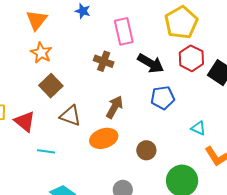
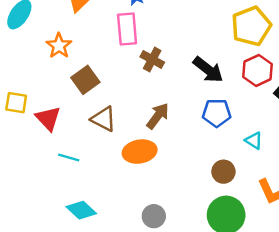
pink rectangle: (124, 31) -> (127, 29), moved
orange star: (41, 53) -> (59, 46), moved
cyan triangle: (198, 128) -> (254, 141), moved
brown circle: (146, 150) -> (223, 172), moved

